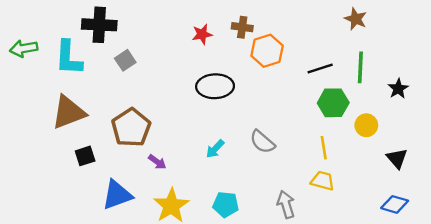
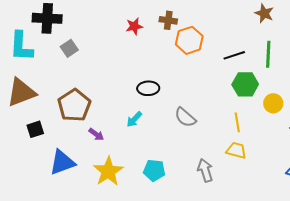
black ellipse: (215, 86) -> (148, 88), moved, size x0.7
cyan arrow: (215, 149) -> (134, 119), moved

